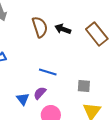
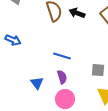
purple semicircle: (40, 93) -> (62, 77), moved, turned 120

